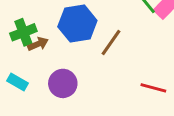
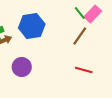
brown line: (111, 43) -> (80, 36), moved

